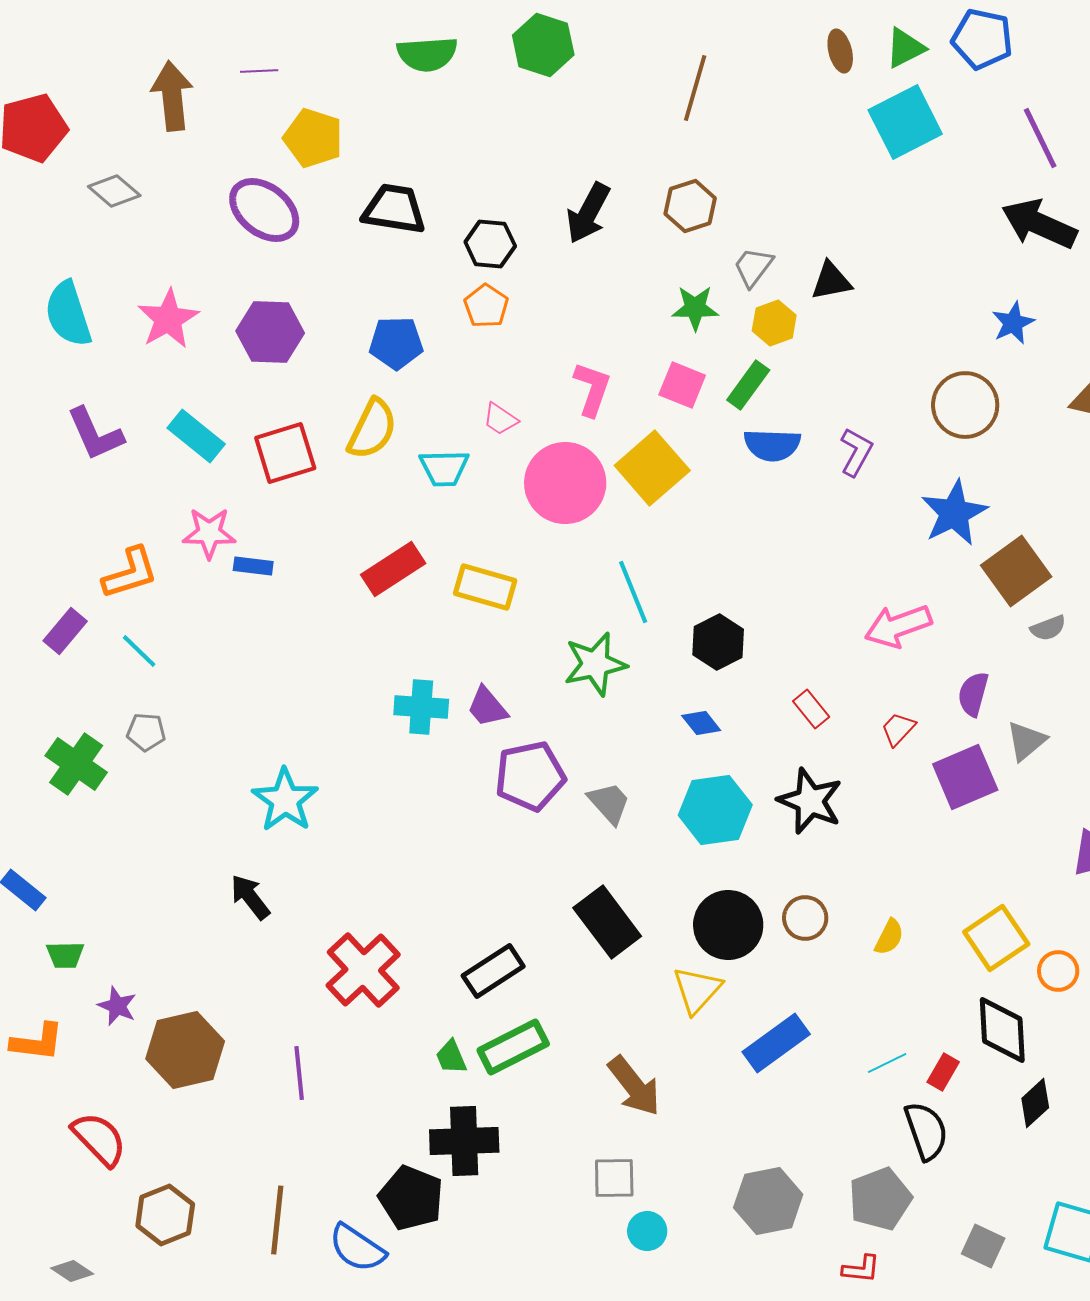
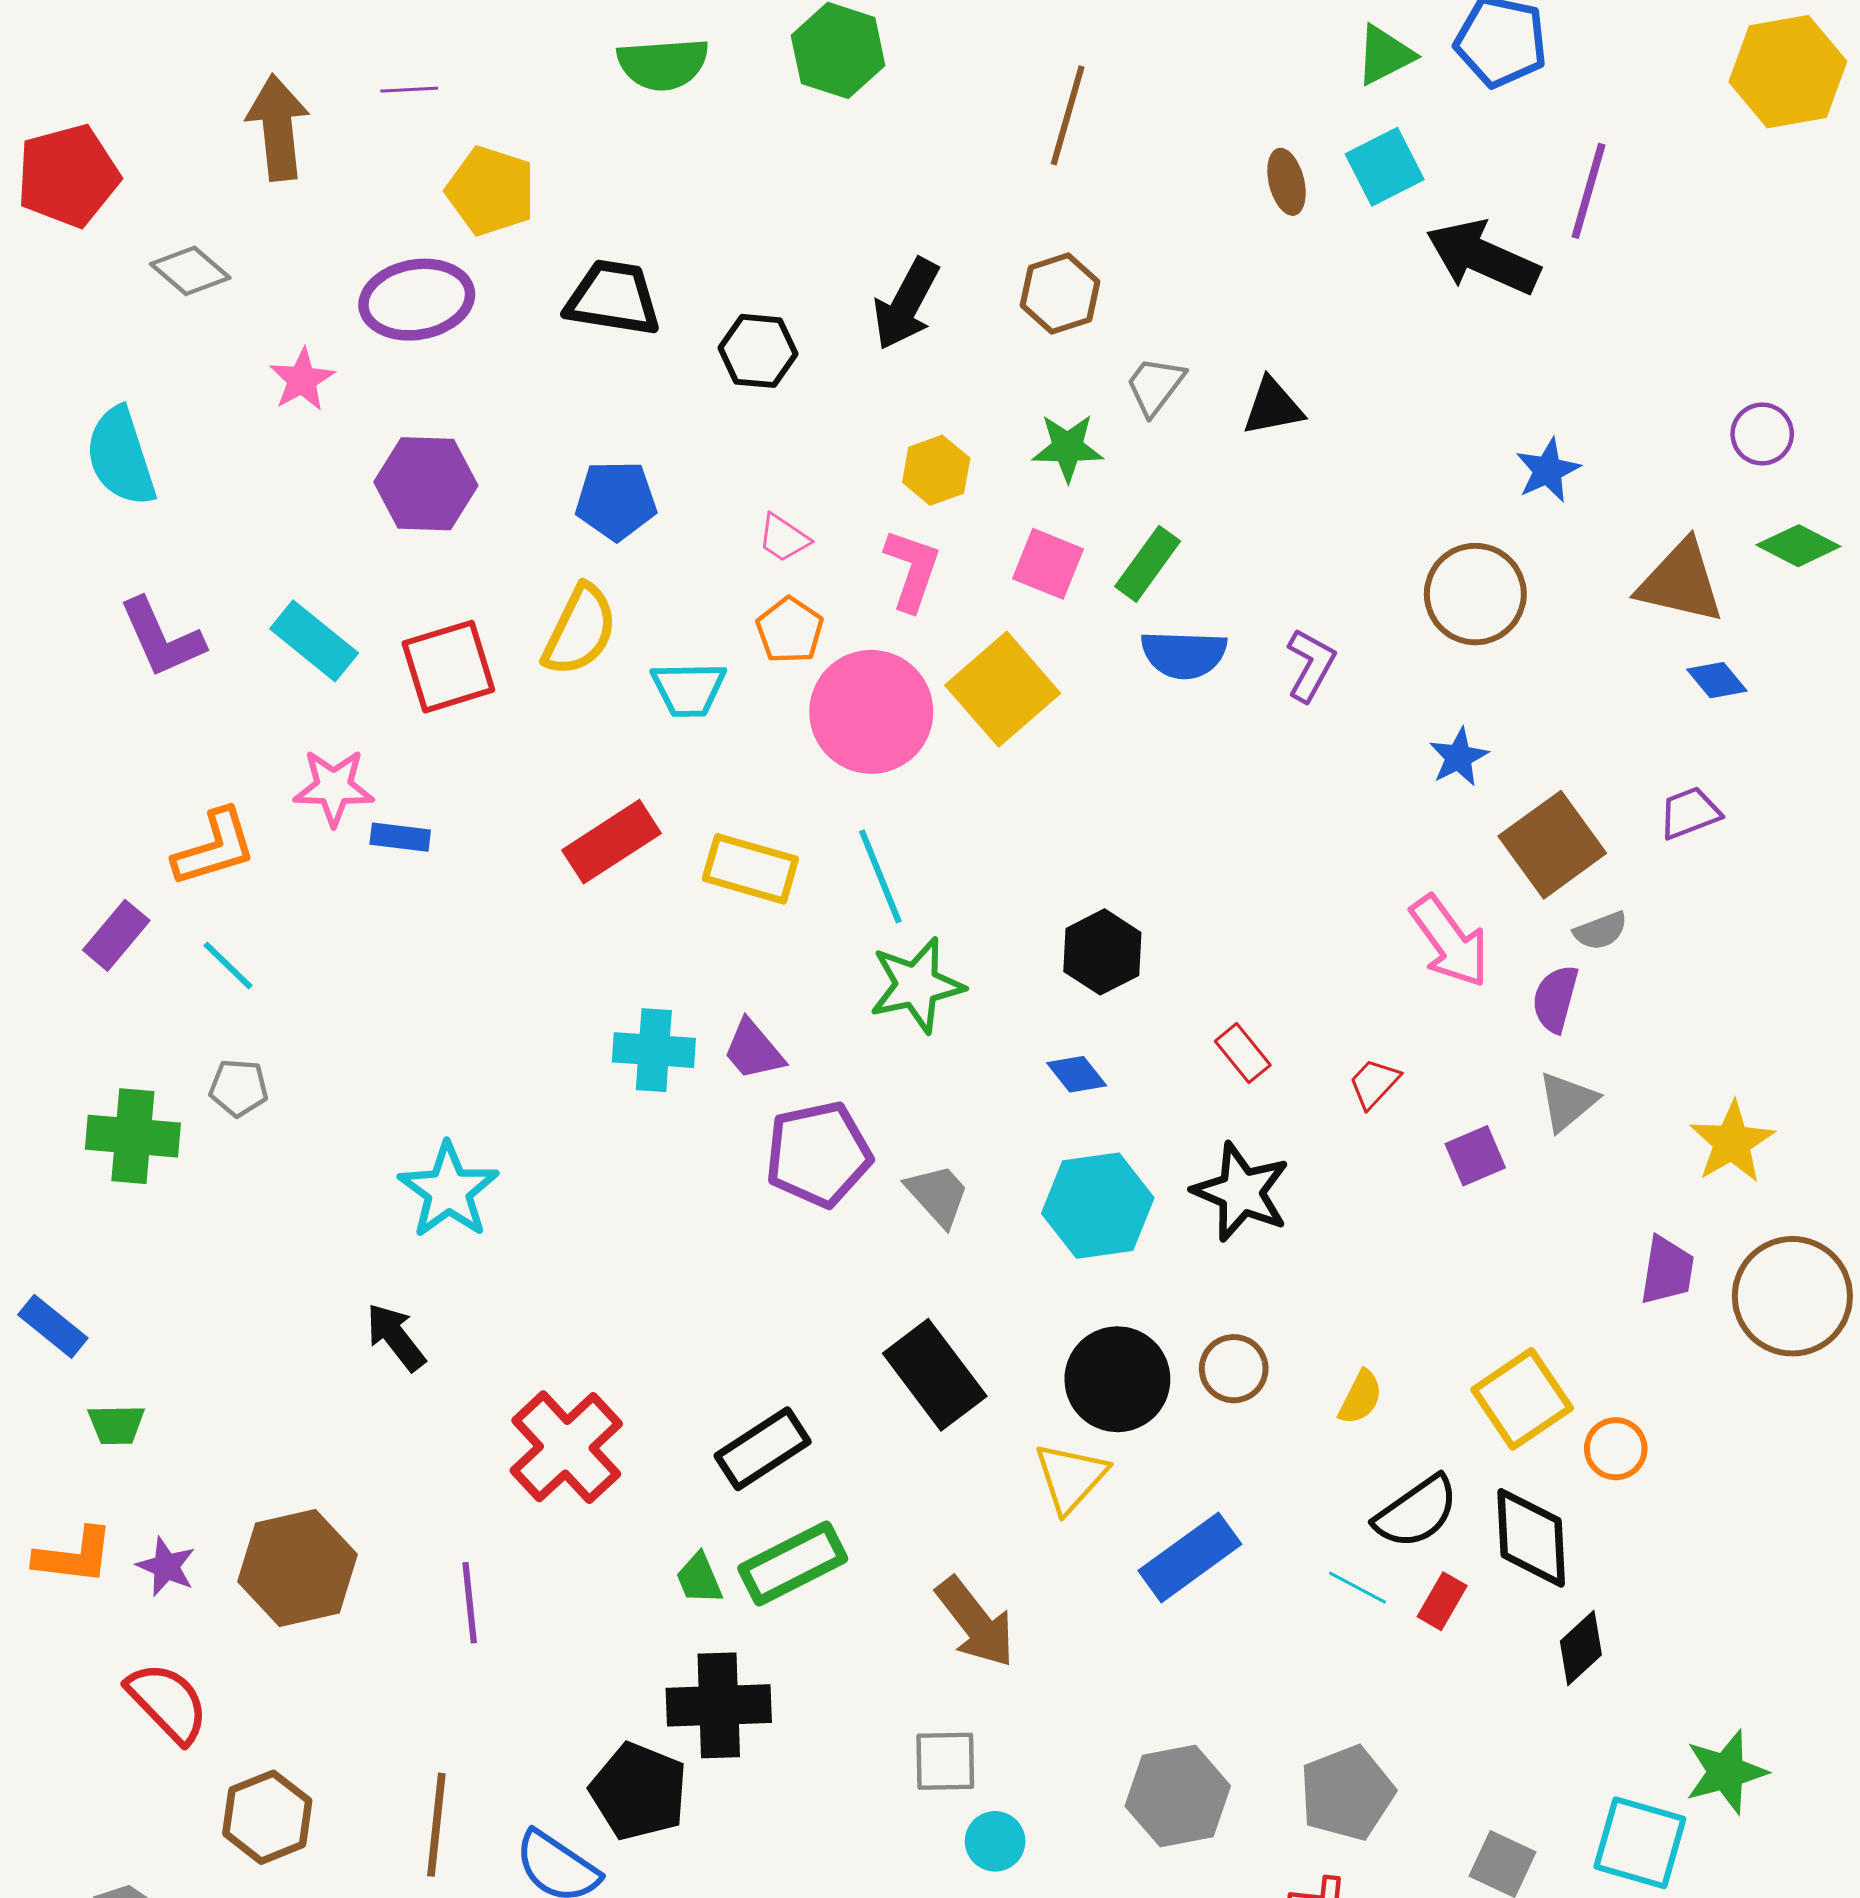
brown ellipse: (840, 51) -> (1287, 182), moved
cyan square: (905, 122) -> (1385, 167), size x0.7
purple line: (1040, 138) -> (1589, 191), turned 42
purple ellipse: (264, 210) -> (417, 300), turned -48
black arrow: (1039, 224) -> (1483, 257), moved
orange pentagon: (486, 306) -> (790, 630), moved
pink star: (168, 319) -> (302, 380), moved, size x0.7
yellow hexagon: (774, 323) -> (936, 470), moved
pink trapezoid: (500, 419) -> (784, 538), moved
blue star: (954, 513) -> (1459, 757), size x0.6
cyan line: (633, 592) -> (880, 876), moved
pink arrow: (898, 626) -> (1450, 941), moved, turned -106
purple semicircle: (973, 694) -> (1555, 999), moved
green cross: (76, 764) -> (133, 1136), turned -30
purple square: (965, 777) -> (1475, 1156), size x0.6
purple star: (117, 1006) -> (166, 1566), moved
cyan line: (887, 1063) -> (1357, 1588), turned 54
black semicircle: (926, 1131) -> (1416, 1512), moved, turned 74

